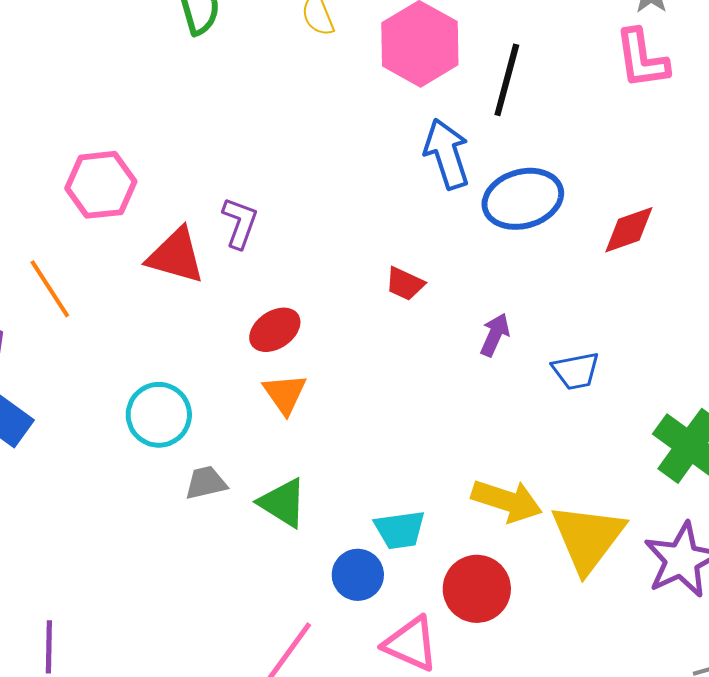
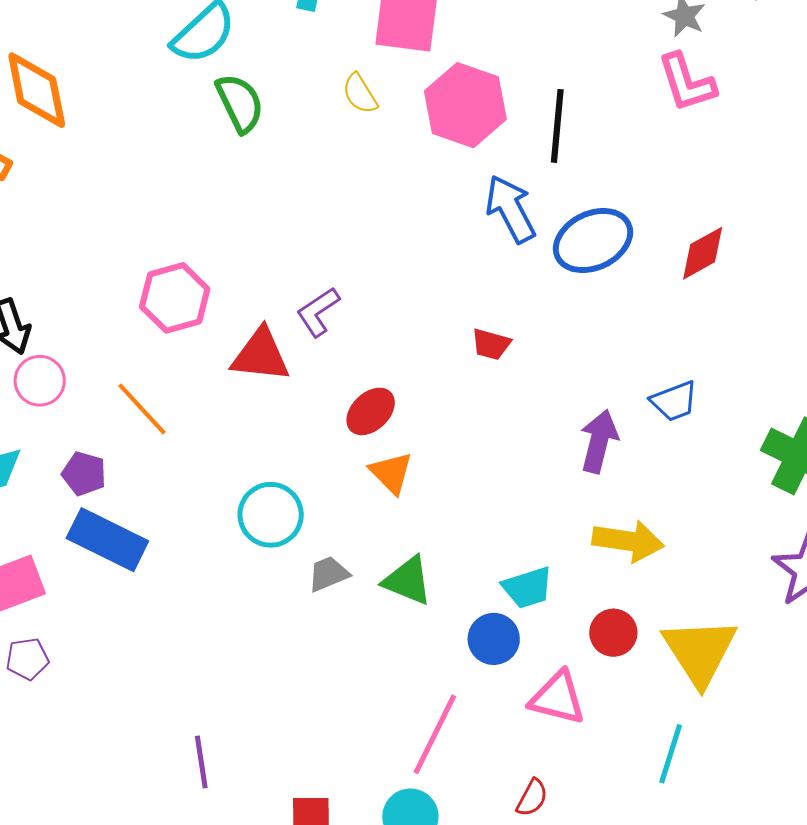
purple L-shape: (240, 223) -> (318, 312), turned -134
purple arrow: (495, 335) -> (599, 441), moved, size x1.4
yellow triangle: (588, 538) -> (700, 651), moved
red circle: (477, 589) -> (613, 633), size x0.7

